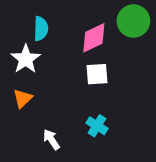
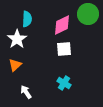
white arrow: (51, 139) -> (26, 92), moved

